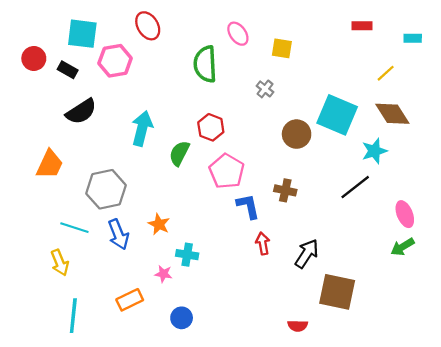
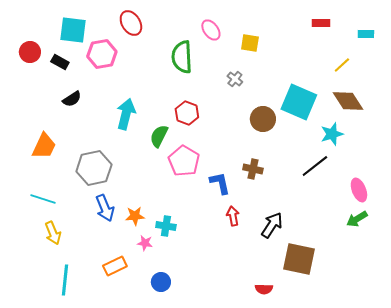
black semicircle: (81, 111) -> (72, 99), size x0.7
pink pentagon: (227, 171) -> (184, 161), moved
orange star: (159, 224) -> (135, 216), moved, turned -30
cyan line: (74, 228) -> (43, 199), moved

